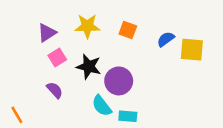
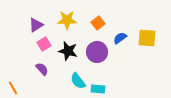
orange square: (128, 30) -> (98, 23), turned 32
blue semicircle: (166, 39) -> (120, 38), moved
purple circle: (119, 81) -> (97, 52), moved

